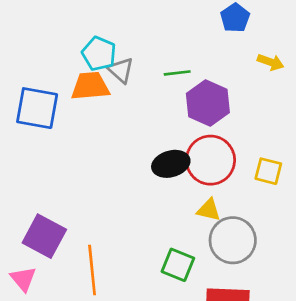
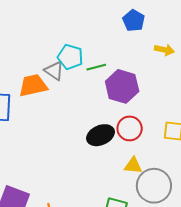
cyan pentagon: (99, 54) -> (70, 57), moved
red circle: (211, 160) -> (130, 128), size x0.7

